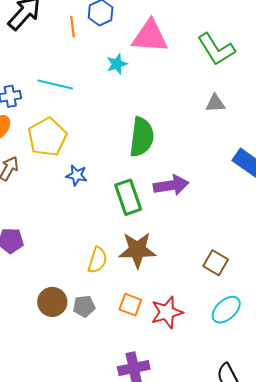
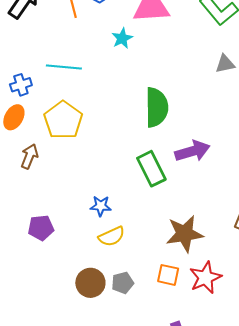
blue star: (77, 175) -> (101, 206), moved
brown star: (137, 250) -> (185, 234), moved
yellow semicircle: (97, 260) -> (112, 236), moved, turned 56

